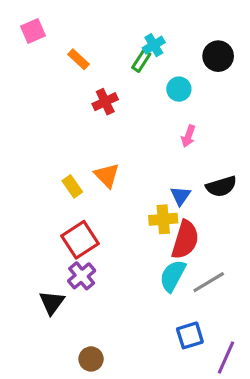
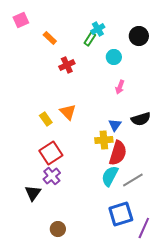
blue square: (190, 335) -> (121, 214), size x1.4

